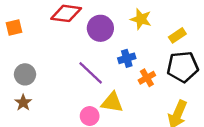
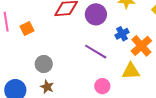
orange cross: (147, 78) -> (141, 46), size x1.5
yellow triangle: (112, 102) -> (131, 71), moved

